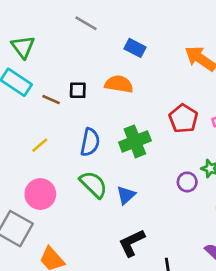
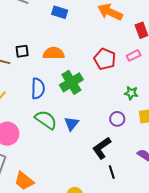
orange semicircle: (119, 84) -> (54, 53), moved
purple circle: (187, 182) -> (117, 119), moved
black L-shape: (132, 243) -> (102, 148), moved

